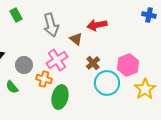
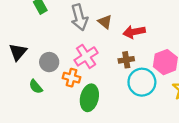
red arrow: (97, 25) -> (134, 32), moved
brown triangle: (76, 39) -> (105, 22), moved
brown cross: (93, 63) -> (126, 60), turned 32

